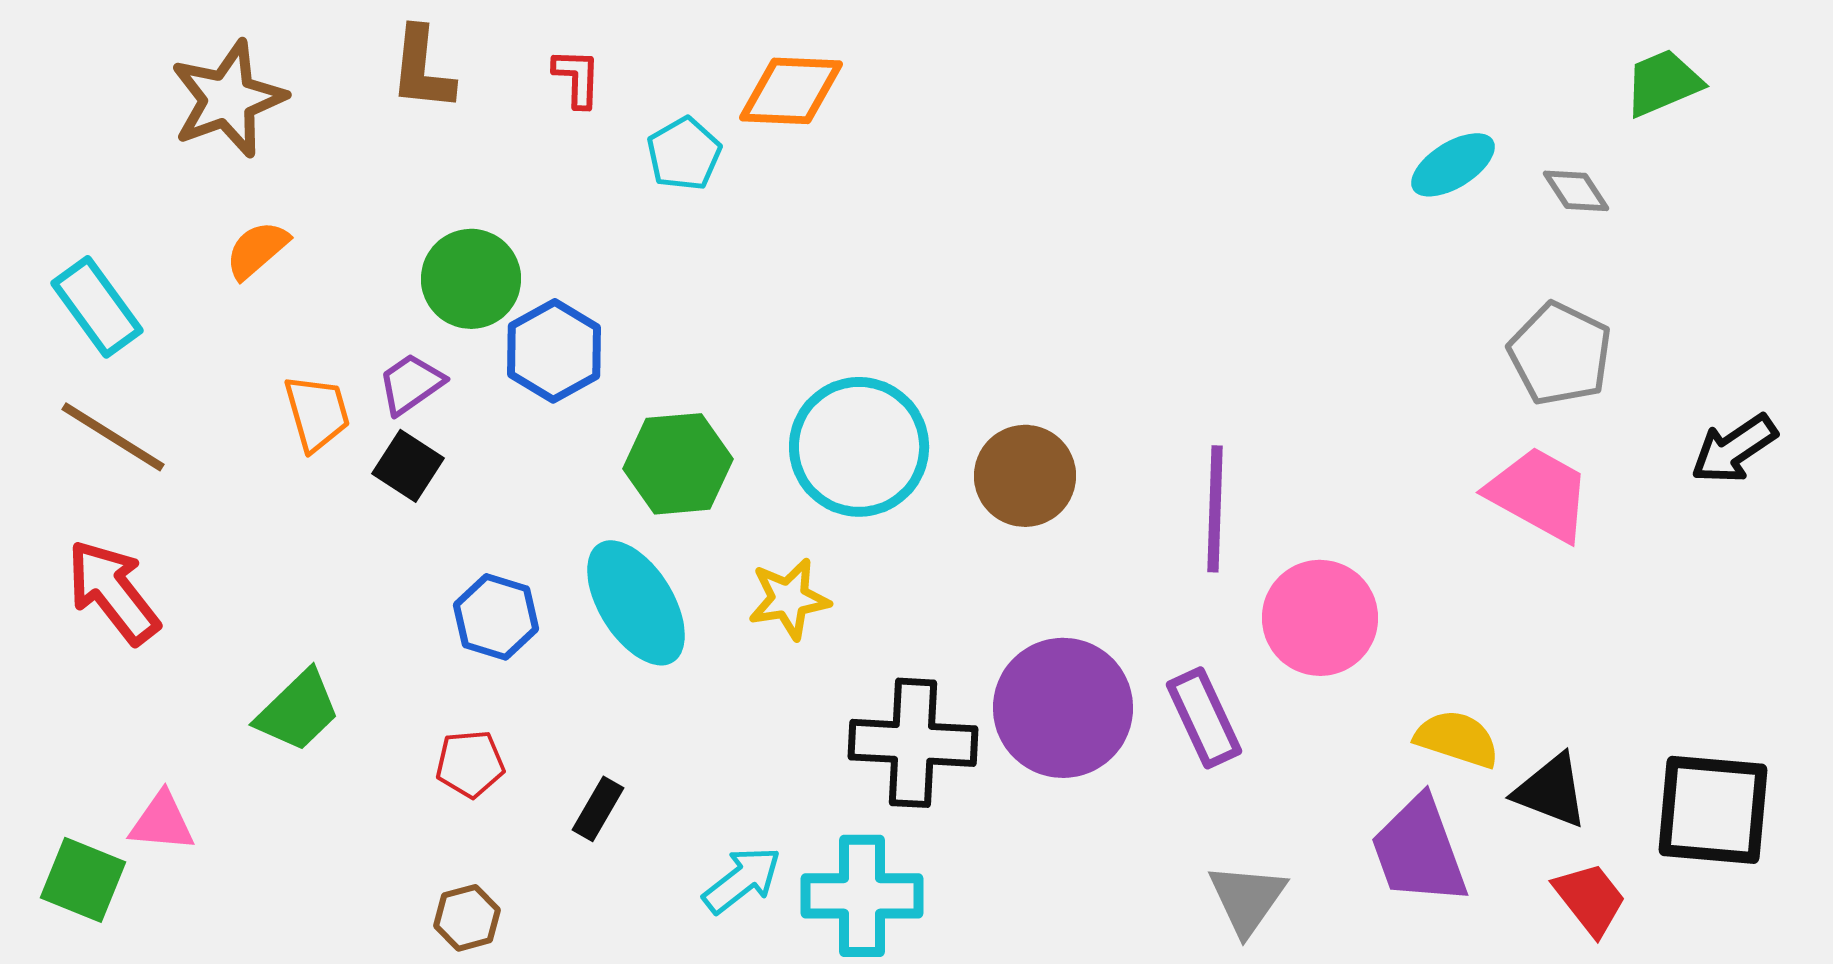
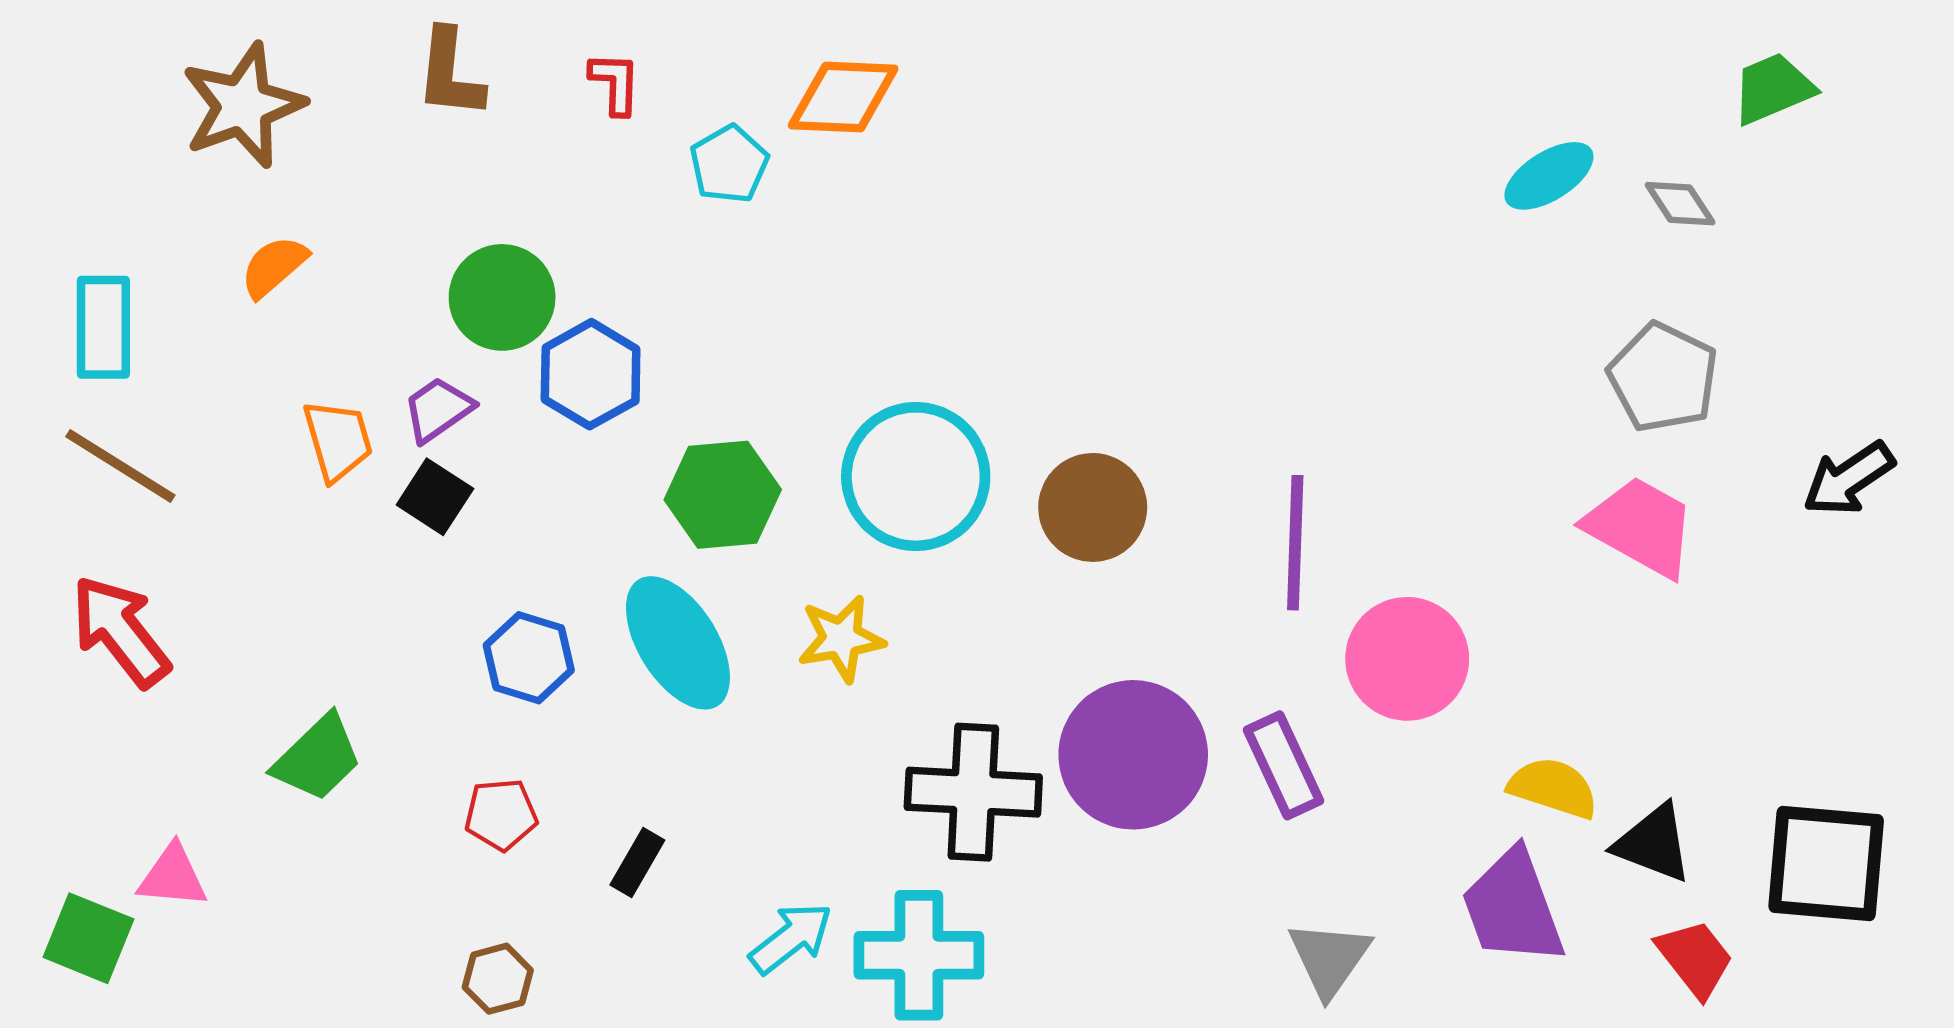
cyan rectangle: (97, 307) -> (103, 327), turned 36

